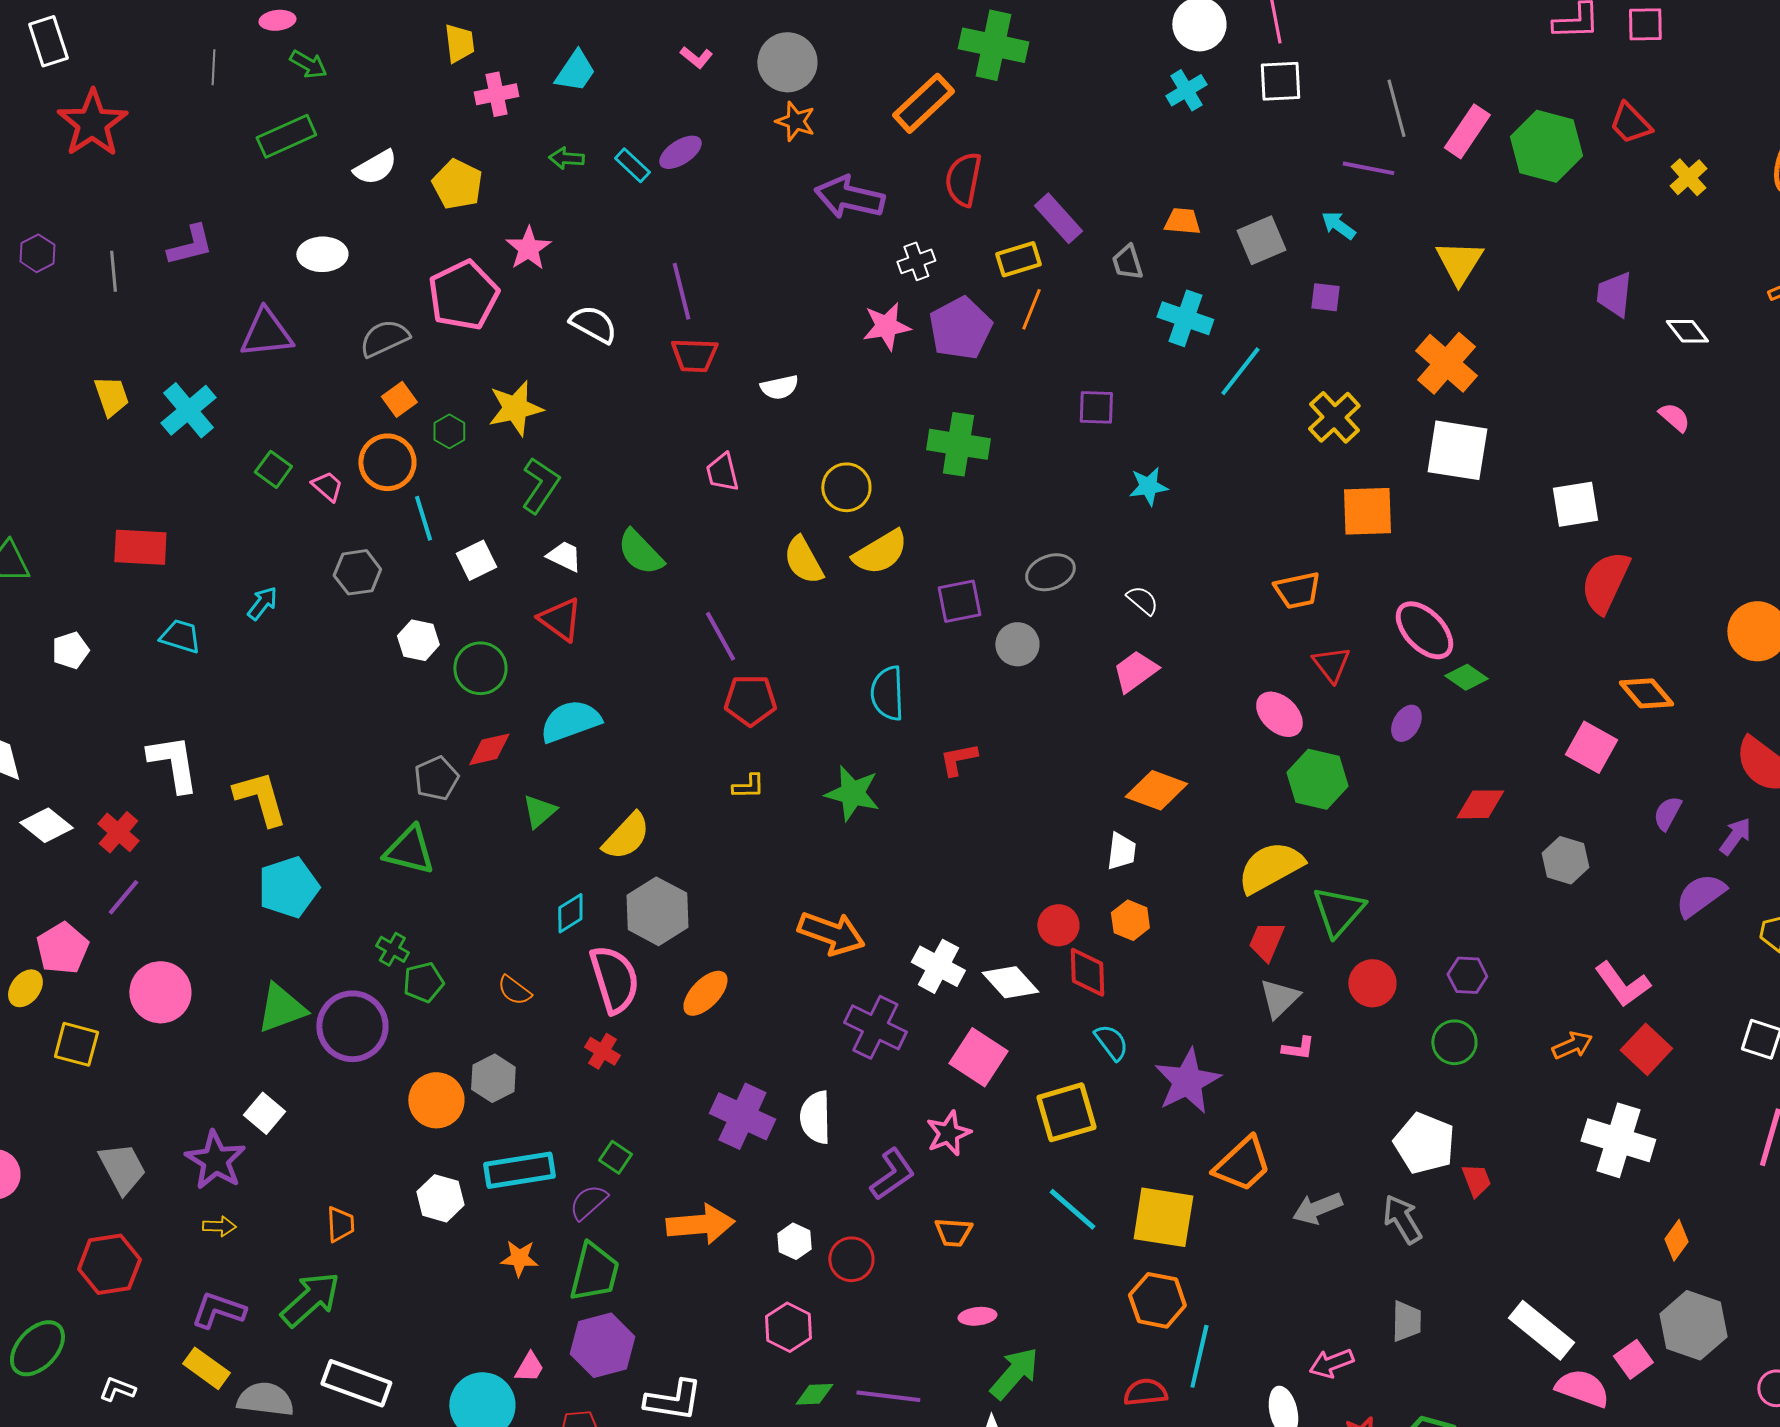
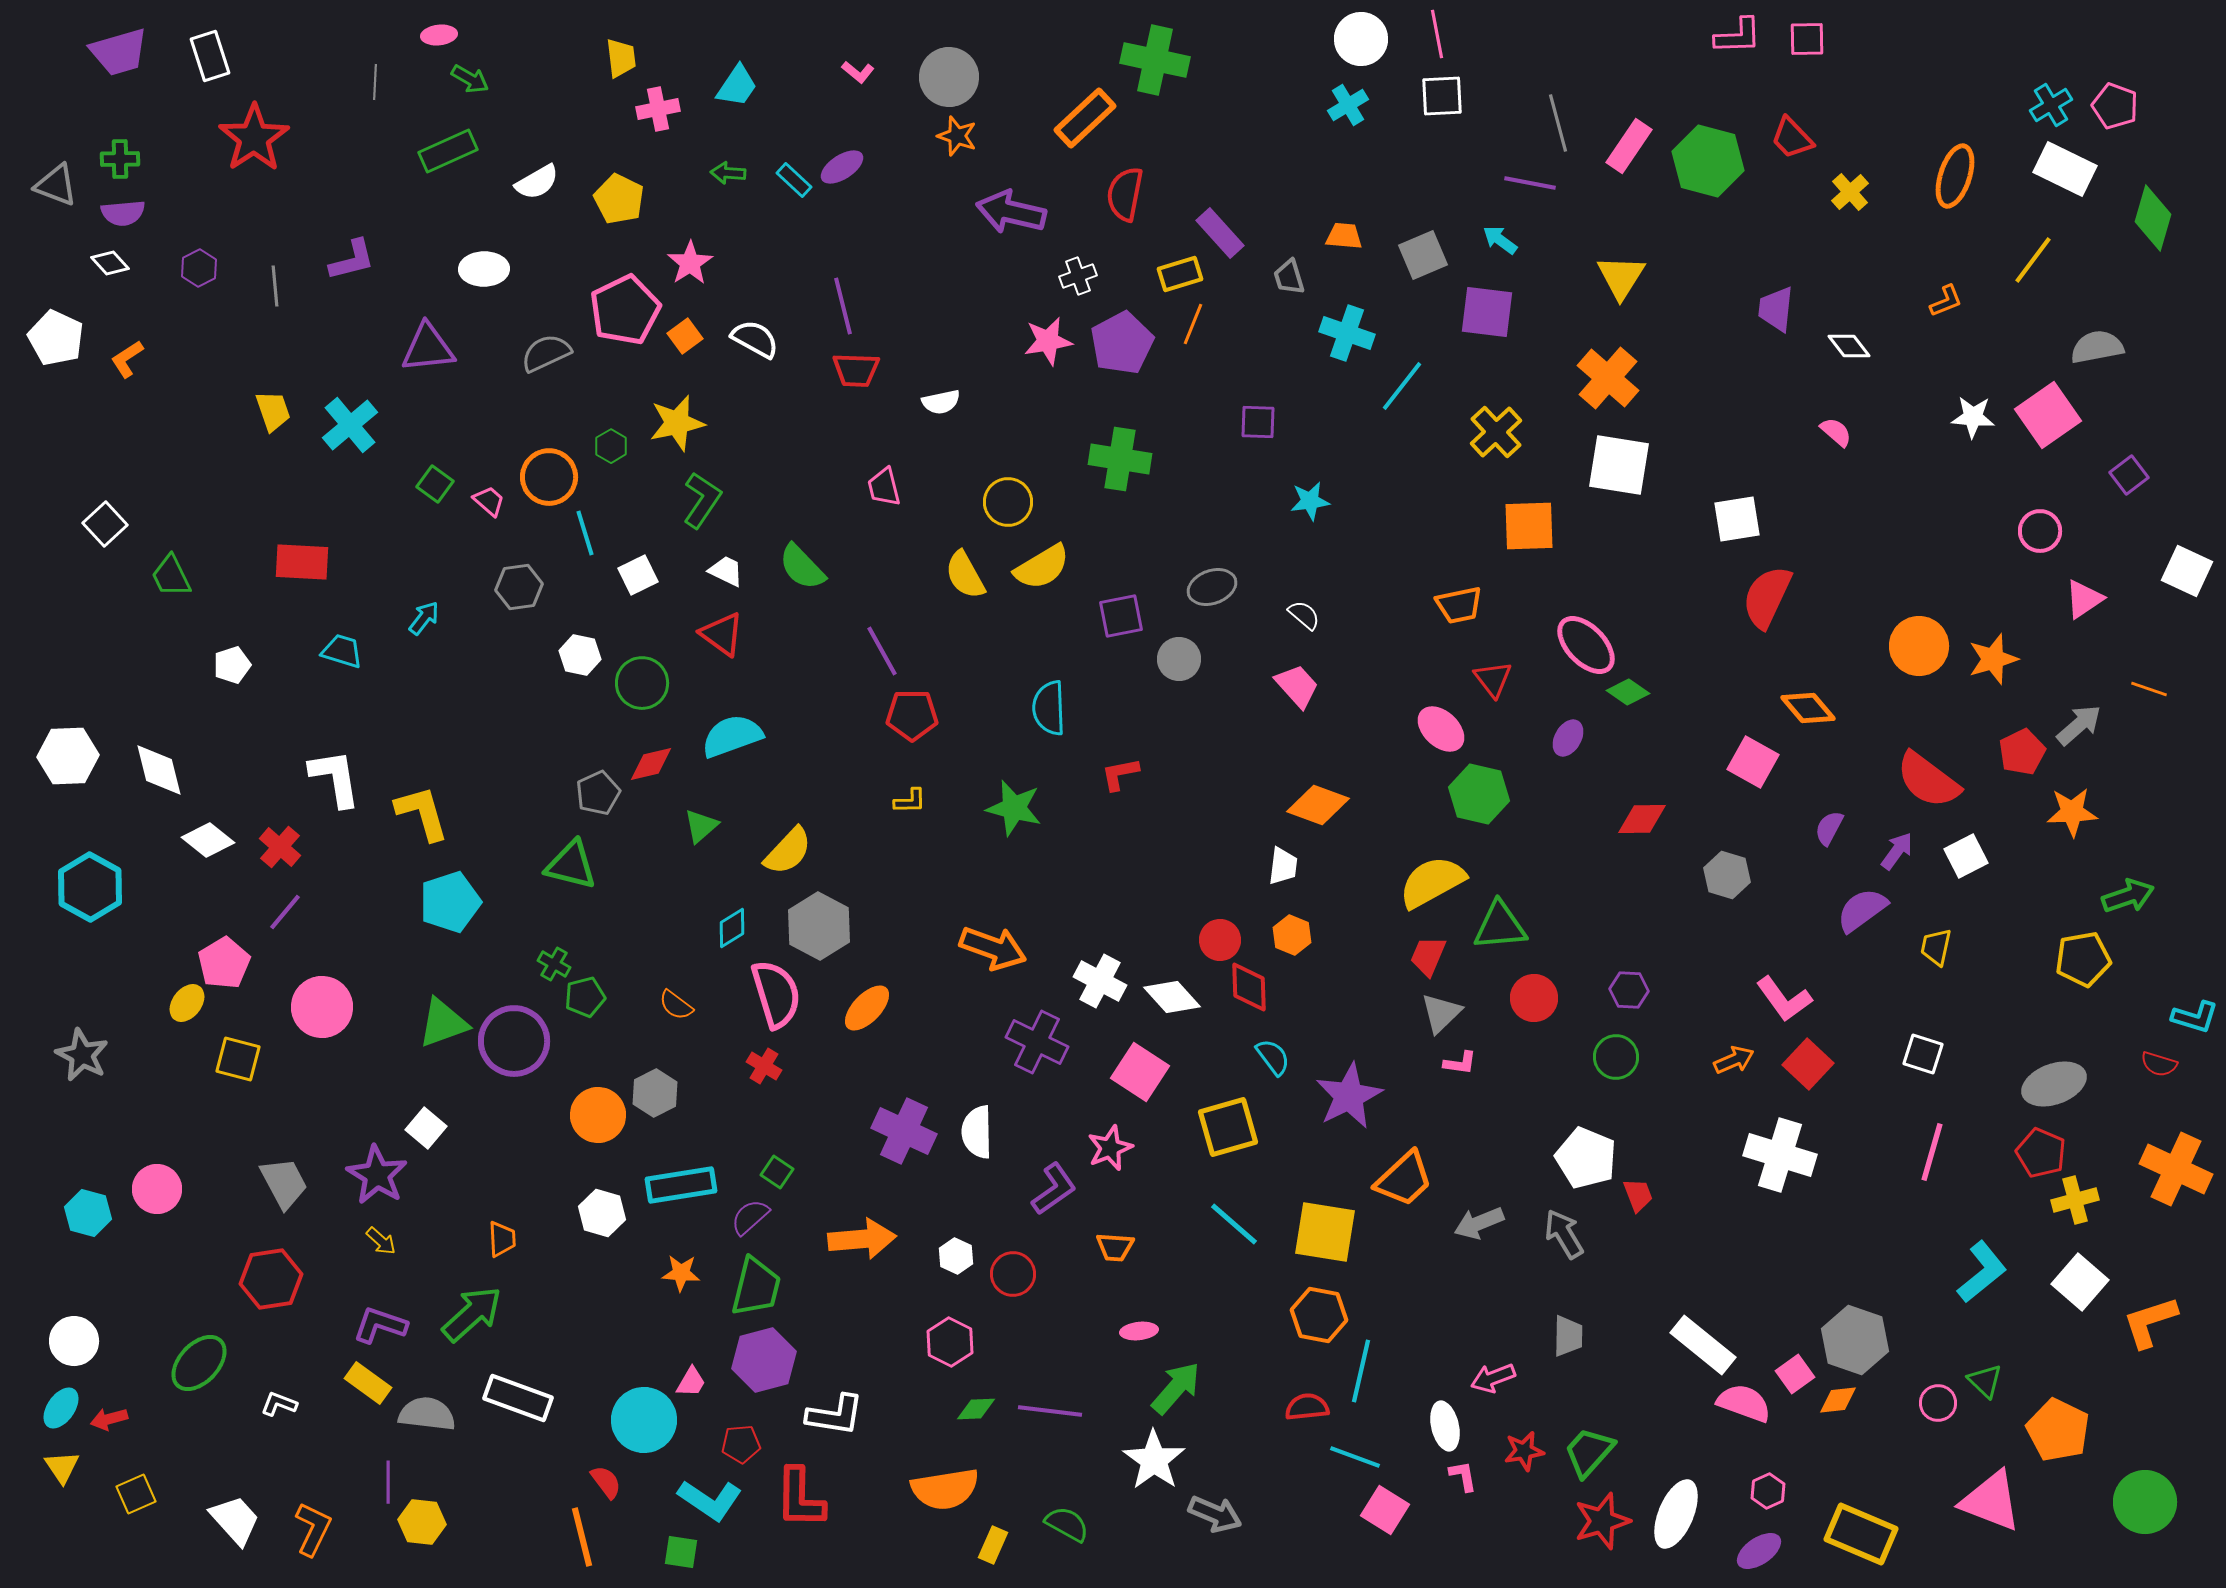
purple square: (1325, 297) -> (1487, 312), size x1.8
orange square: (399, 399) -> (685, 336), moved
pink trapezoid: (1135, 671) -> (1297, 686), turned 84
green triangle: (1338, 911) -> (1500, 926), turned 44
yellow arrow: (219, 1226) -> (381, 1241), turned 40
orange diamond: (1676, 1240) -> (1838, 1400), moved, turned 48

